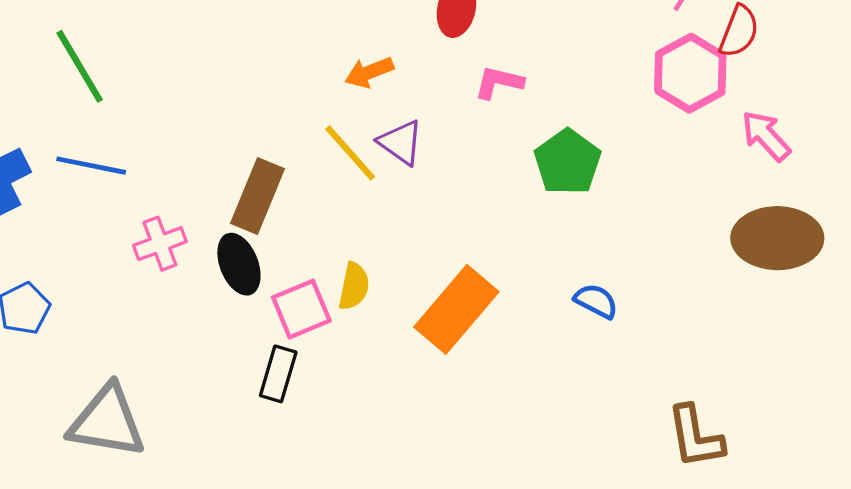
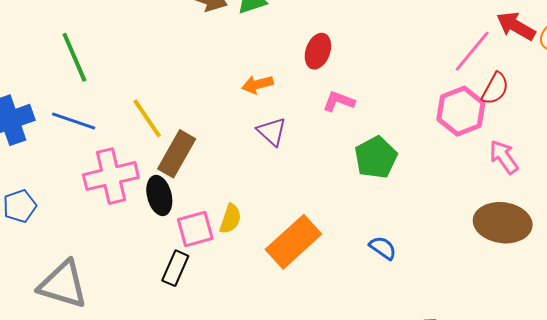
yellow line: (350, 153) -> (147, 118), moved
pink cross: (160, 244) -> (111, 176), size x1.6

